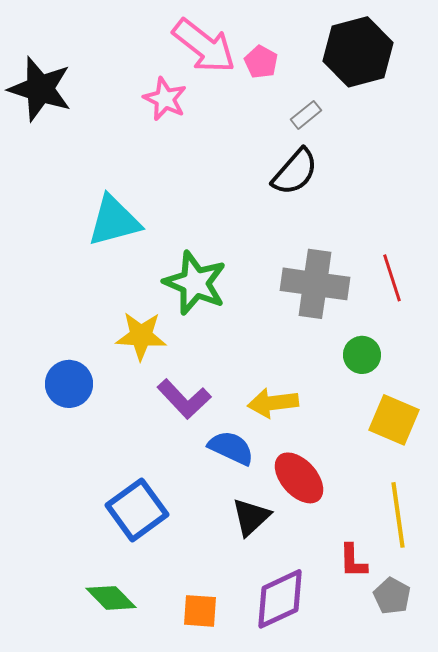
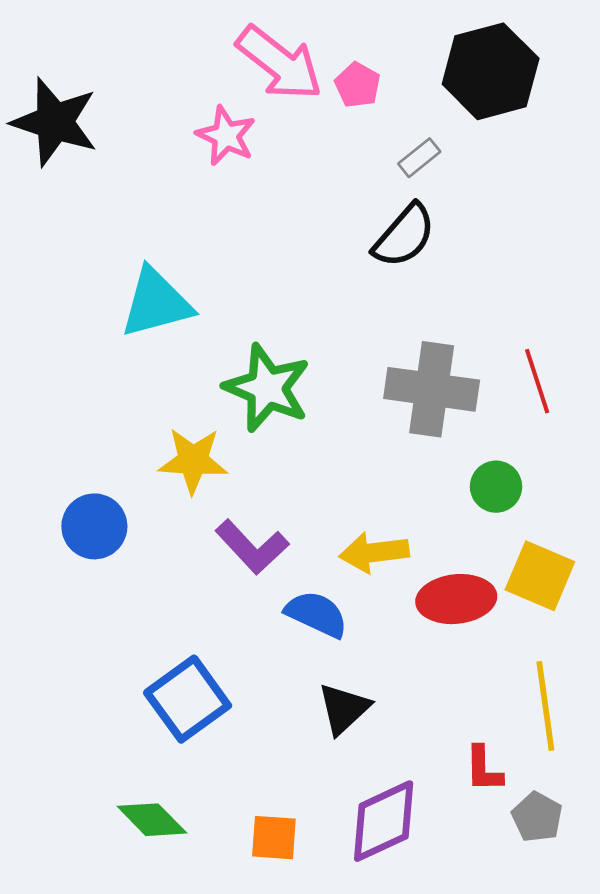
red ellipse: (299, 478) -> (456, 599), moved, turned -54

